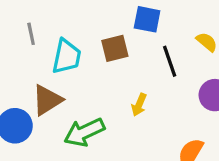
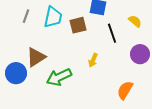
gray line: (31, 34) -> (26, 16), turned 32
cyan trapezoid: (67, 56) -> (53, 17), moved

